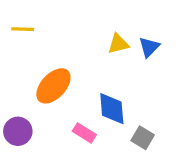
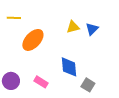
orange ellipse: (53, 86) -> (33, 40), moved
pink rectangle: (84, 133) -> (41, 82), moved

